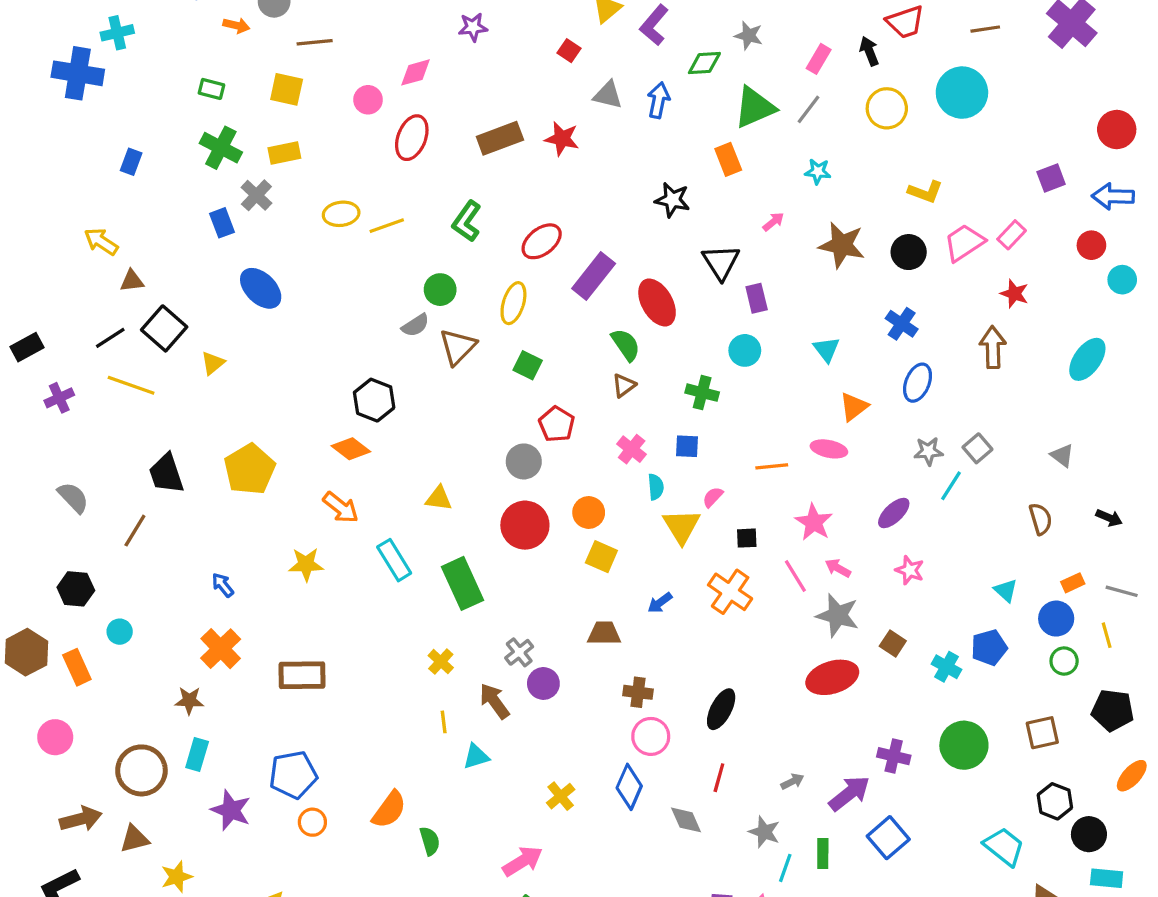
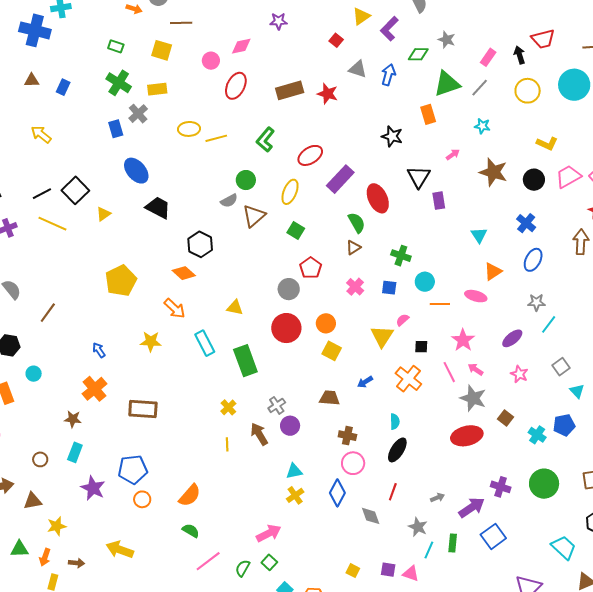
brown triangle: (132, 281) -> (32, 80), moved
cyan circle: (745, 350) -> (425, 282), moved
gray square: (977, 448) -> (561, 367), moved
black trapezoid: (166, 474) -> (158, 208), moved, turned 132
cyan semicircle: (656, 487) -> (395, 422), moved
cyan triangle: (476, 756) -> (294, 471), moved
brown circle: (141, 770) -> (40, 459), size x0.5
green semicircle: (430, 841) -> (191, 531), moved, turned -48

